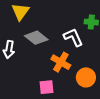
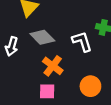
orange cross: (61, 62) -> (53, 66), moved

